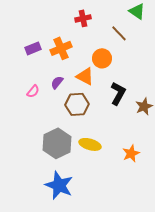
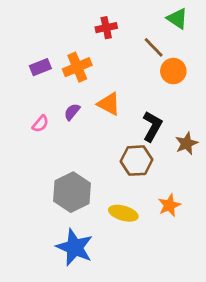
orange circle: (102, 58) -> (173, 71), moved
brown hexagon: (77, 104) -> (136, 161), moved
yellow ellipse: (90, 144) -> (123, 213), moved

